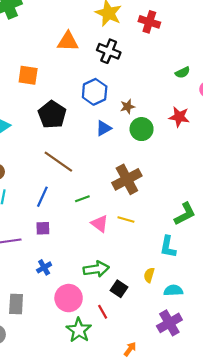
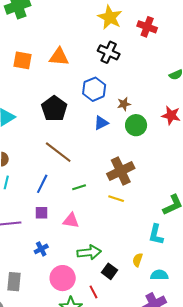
orange triangle: (68, 41) -> (59, 57), moved
orange square: (28, 75) -> (23, 60), moved
yellow line: (126, 220) -> (116, 199), moved
pink triangle: (100, 224) -> (71, 221), moved, turned -30

